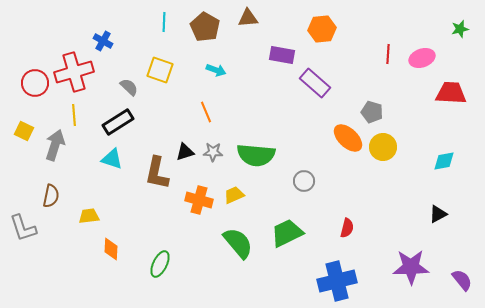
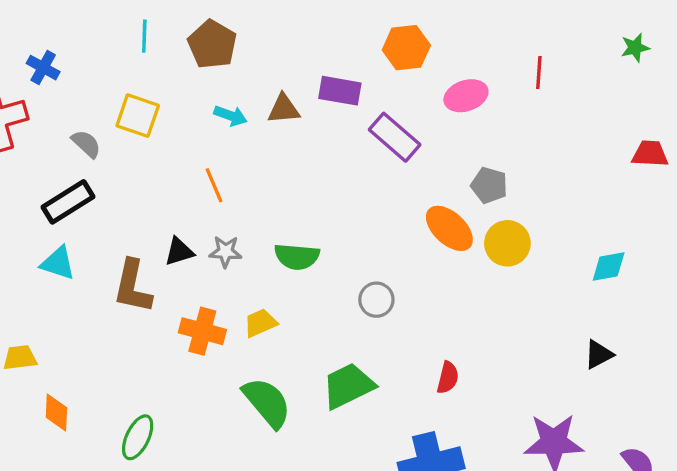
brown triangle: (248, 18) -> (284, 109), moved
red line: (388, 54) -> (539, 72), moved
pink ellipse: (422, 58) -> (466, 96), moved
red trapezoid: (451, 93) -> (650, 154), moved, size x0.7
green semicircle: (256, 155) -> (297, 257), size x0.7

